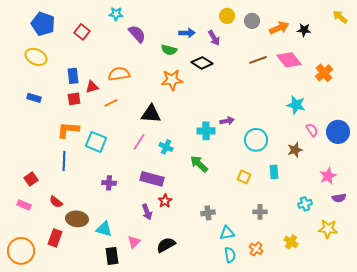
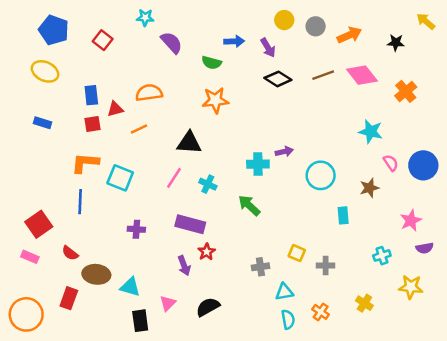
black star: (304, 30) -> (396, 43), moved
black diamond: (202, 63) -> (278, 79), moved
yellow square: (244, 177) -> (297, 253), moved
red square: (31, 179) -> (39, 224), size x1.5

